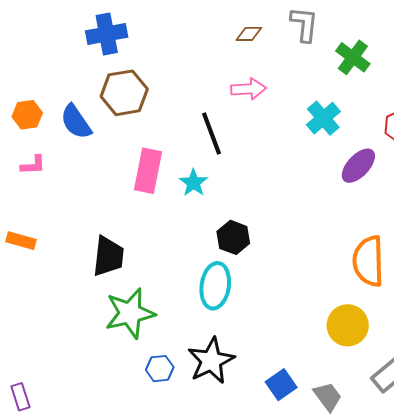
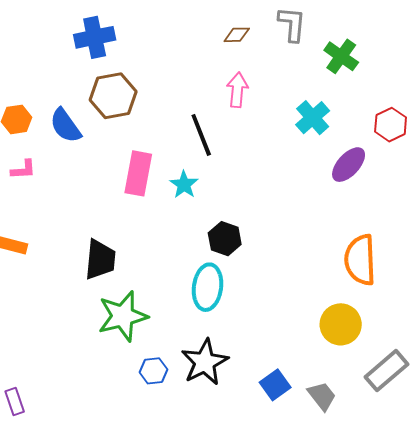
pink arrow: (248, 89) -> (237, 90), turned -80

